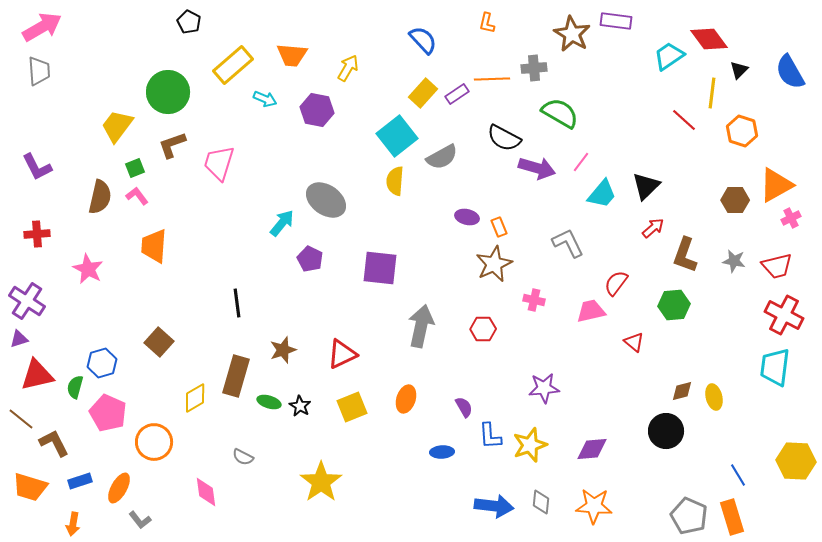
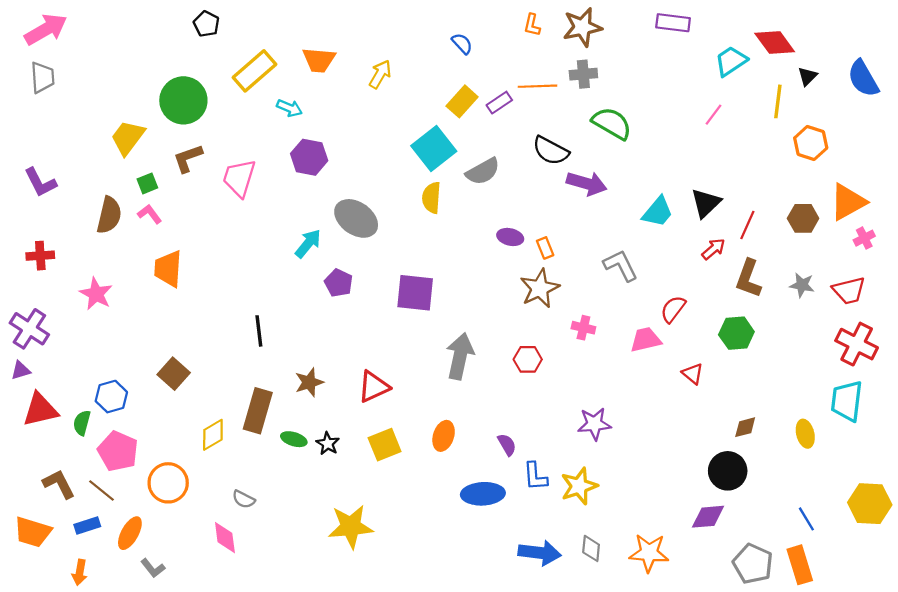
brown star: (572, 34) -> (582, 27), moved, turned 30
blue semicircle: (423, 40) -> (462, 44), size x0.7
purple hexagon: (317, 110) -> (309, 157), moved
red line: (684, 120) -> (747, 225), moved, turned 72
pink line: (581, 162) -> (713, 115), moved
yellow ellipse: (714, 397) -> (805, 434), moved
brown line: (21, 419) -> (101, 491), moved
purple diamond: (592, 449) -> (708, 517), moved
blue ellipse: (442, 452) -> (483, 494), size x1.6
gray semicircle: (243, 457) -> (244, 499), moved
yellow star: (321, 482) -> (351, 527), turned 30

